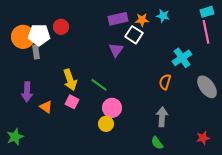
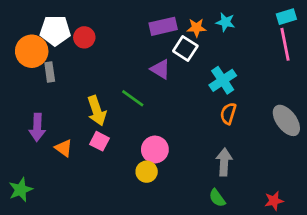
white pentagon: (39, 35) -> (55, 30), moved
purple triangle: (116, 50) -> (160, 69), turned -35
cyan cross: (182, 58) -> (223, 80), moved
green line: (99, 85) -> (133, 98), moved
red star: (203, 138) -> (274, 201), moved

